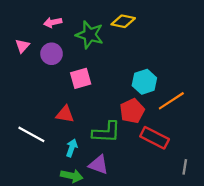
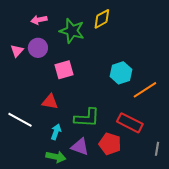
yellow diamond: (123, 21) -> (102, 19), turned -40
pink triangle: (22, 46) -> (17, 51), moved
red pentagon: (132, 111) -> (110, 144), moved, turned -30

